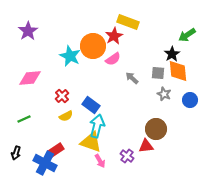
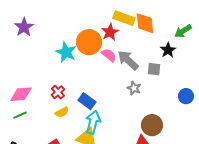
pink semicircle: (113, 59) -> (109, 55), turned -105
orange diamond: (178, 71) -> (145, 23), moved
pink diamond: (30, 78) -> (21, 94), moved
gray arrow: (132, 78) -> (128, 60), moved, size x1.6
gray star: (164, 94) -> (134, 88), moved

